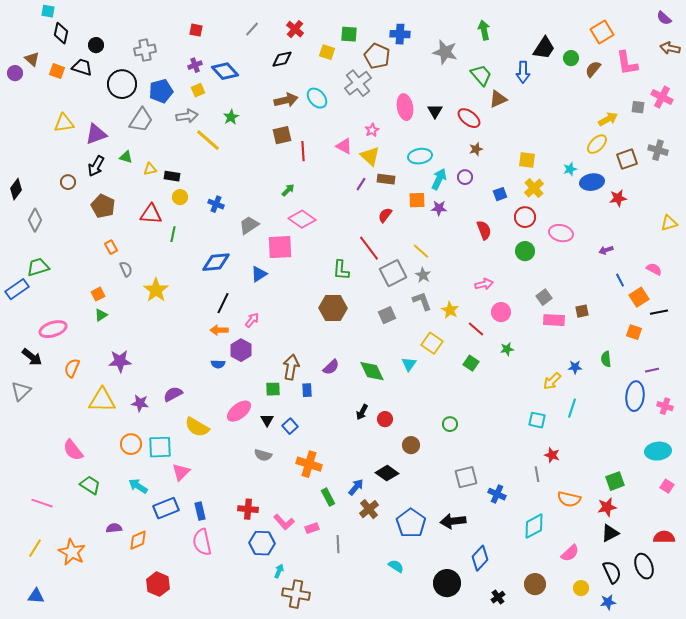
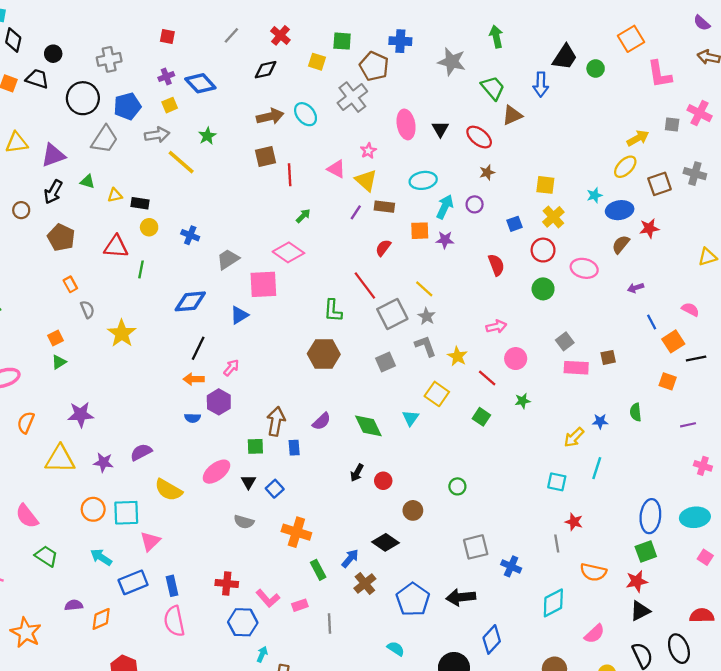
brown semicircle: (593, 69) -> (621, 244), moved
green arrow: (288, 190) -> (303, 216), moved
blue ellipse: (635, 396) -> (650, 516), moved

